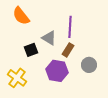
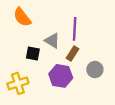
black square: (31, 50) -> (33, 53), turned 32
yellow cross: (17, 78) -> (18, 83), turned 36

